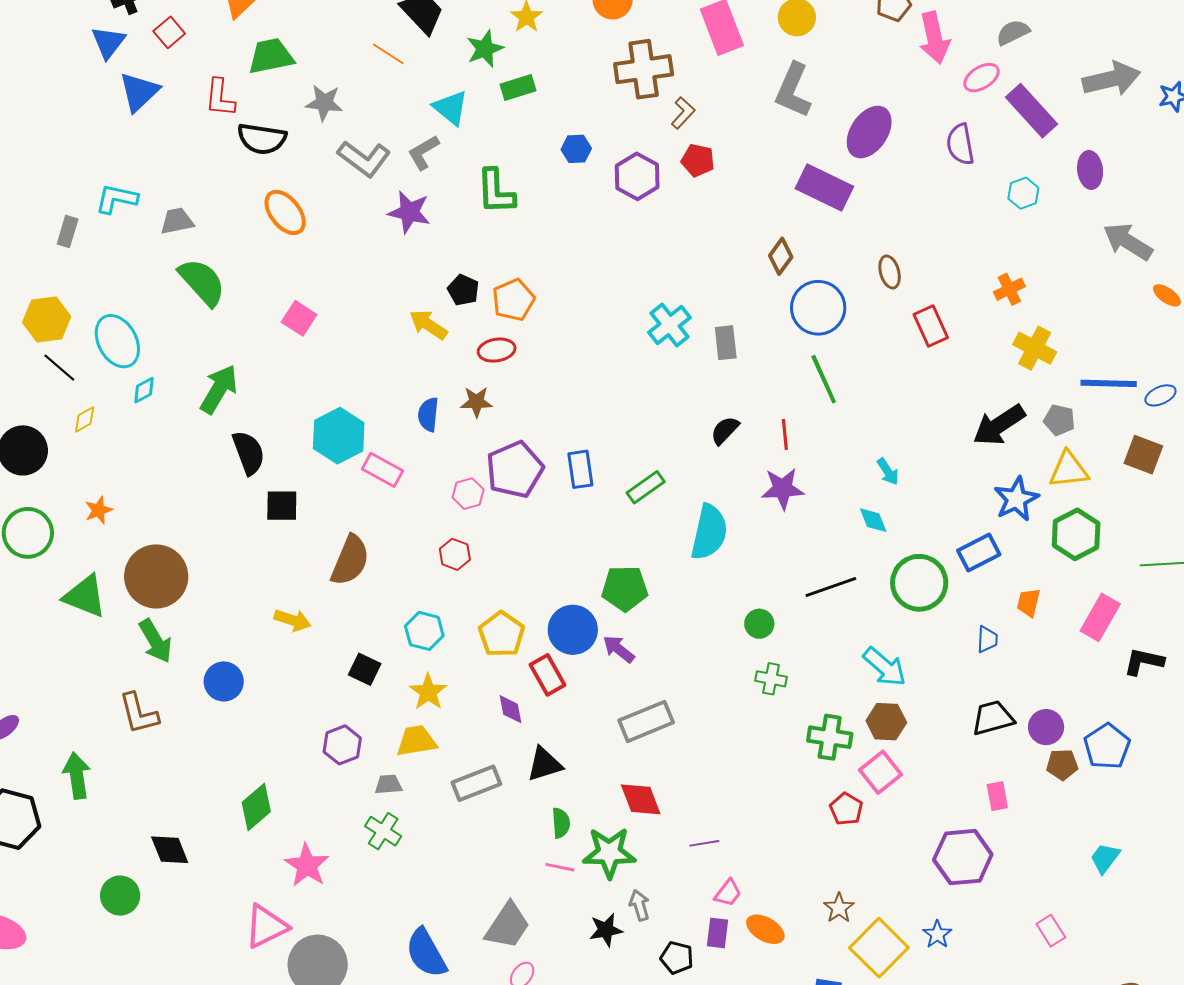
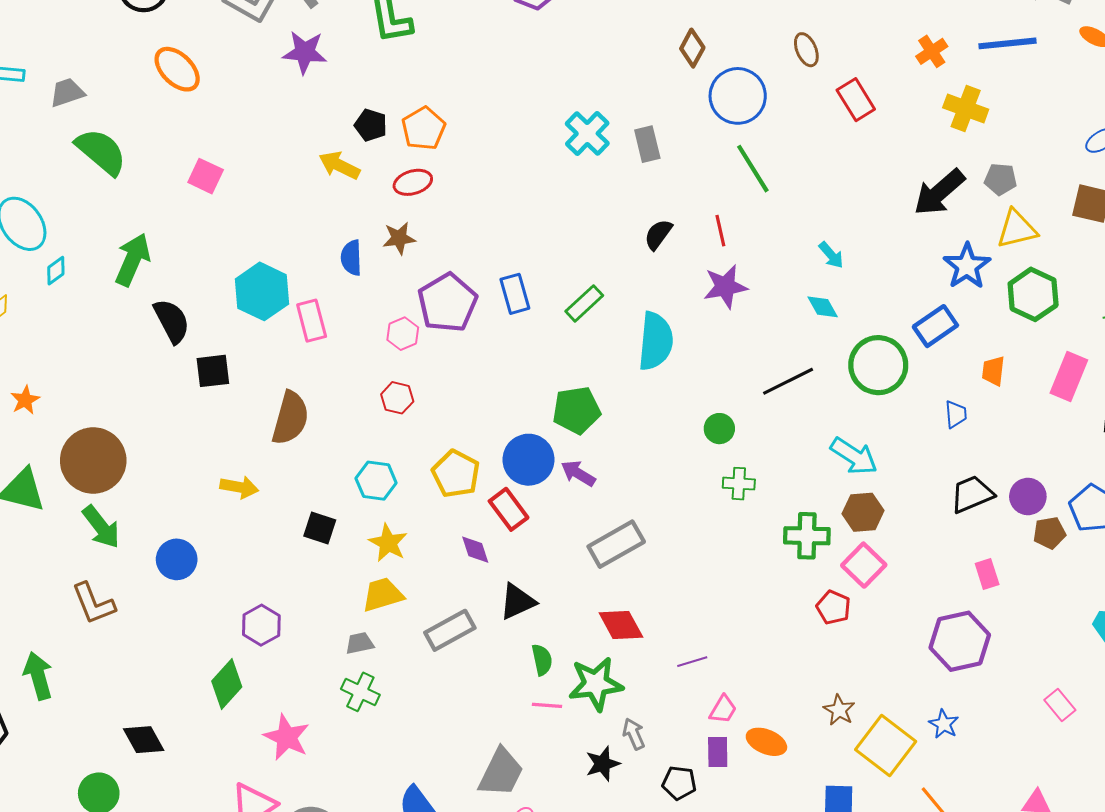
blue line: (1109, 383) -> (1007, 43), moved
pink rectangle: (382, 470) -> (312, 321), turned 54
purple hexagon: (342, 745) -> (261, 625), moved

